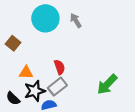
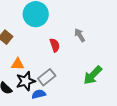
gray arrow: (76, 21) -> (80, 35), moved
red semicircle: (60, 67) -> (55, 45), moved

